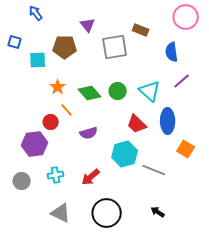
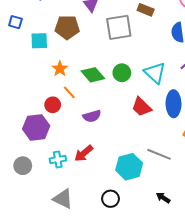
cyan hexagon: (125, 154) -> (129, 167), moved
red arrow: (91, 177) -> (84, 153), moved
black circle: (107, 213) -> (110, 199), size x0.6

